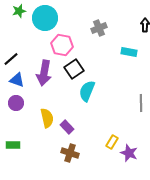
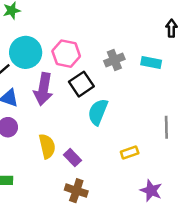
cyan circle: (45, 18) -> (26, 52), moved
gray cross: (99, 28) -> (114, 60), moved
yellow rectangle: (112, 142) -> (130, 153), moved, turned 40

